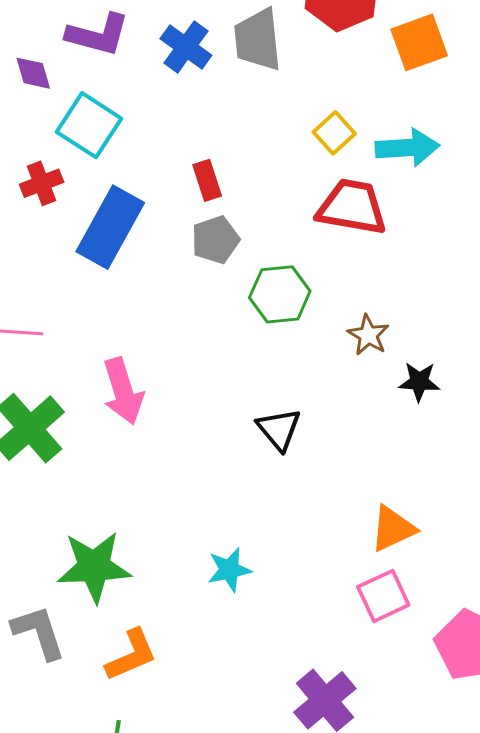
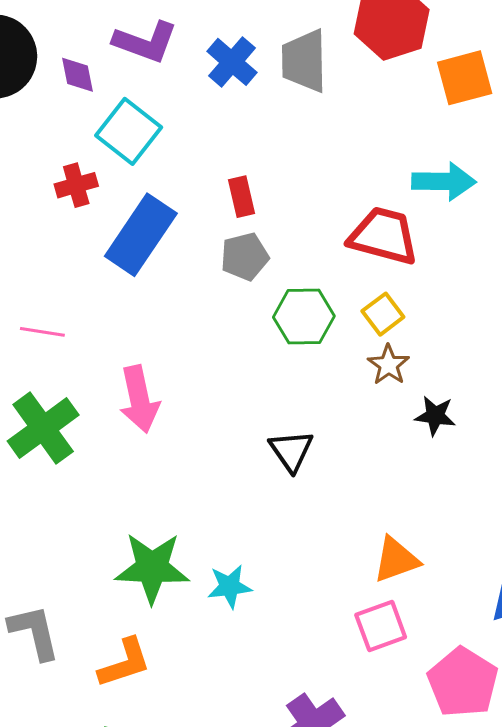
yellow square: (334, 133) -> (383, 314), moved
green star: (94, 567) -> (152, 568), moved

